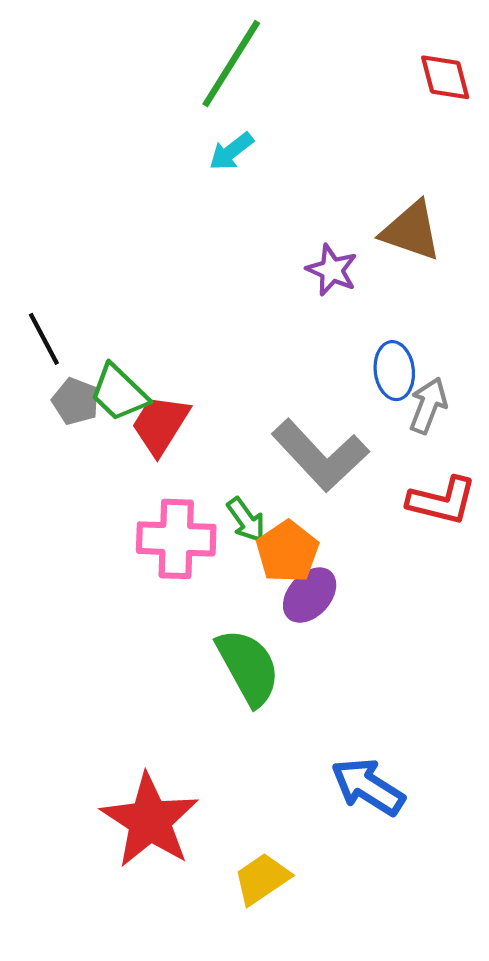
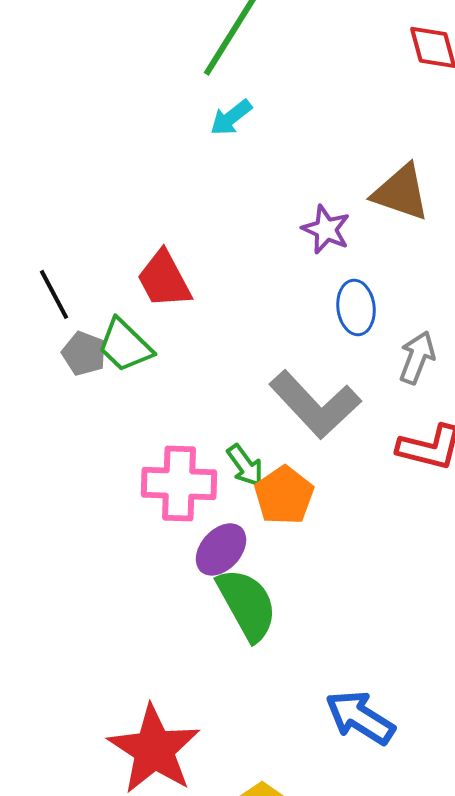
blue ellipse: (394, 371) -> (356, 307), moved
red trapezoid: (160, 425) -> (164, 279), moved, turned -60
purple ellipse: (310, 595) -> (221, 549), moved

